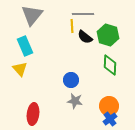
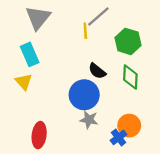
gray line: (83, 14) -> (98, 17), turned -40
black semicircle: (85, 37) -> (97, 71), moved
blue circle: (71, 80) -> (84, 95), size x1.6
blue cross: (110, 119) -> (119, 137), moved

